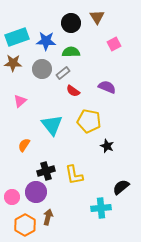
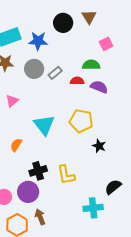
green semicircle: (71, 52) -> (91, 65), moved
red semicircle: (73, 91) -> (77, 81), moved, turned 144
brown arrow: (48, 217) -> (40, 217), turned -35

